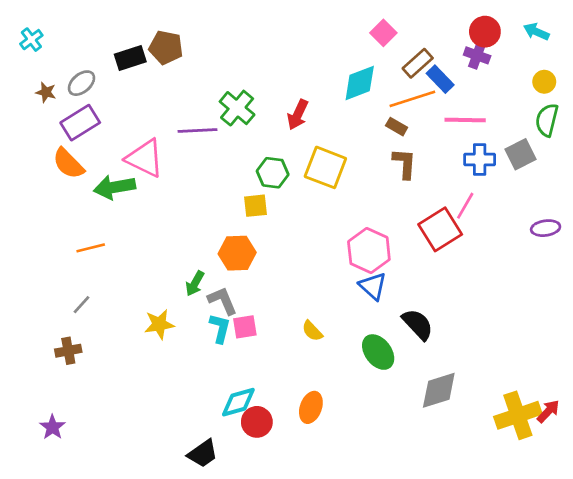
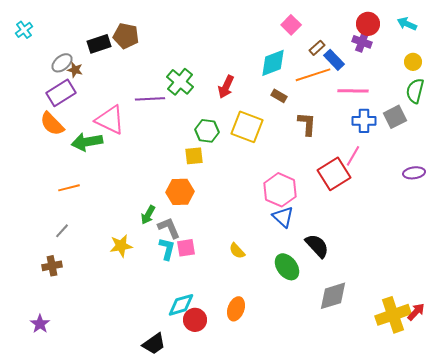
brown rectangle: (418, 63) -> (317, 48), size x0.7
brown star: (46, 92) -> (75, 70), moved
brown rectangle: (397, 127) -> (279, 96), moved

